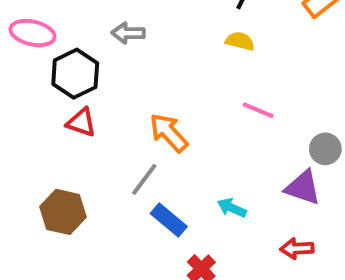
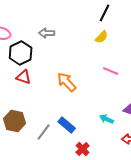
yellow semicircle: (240, 41) -> (102, 37), turned 120
gray line: (144, 179) -> (44, 132), moved
cyan arrow: (232, 208) -> (107, 119), moved

